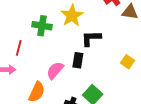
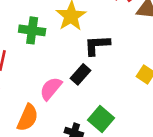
black rectangle: (78, 60) -> (80, 74), turned 35

